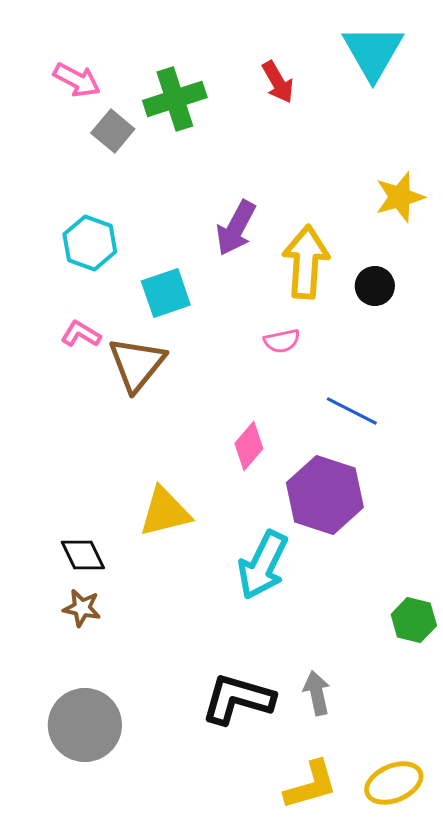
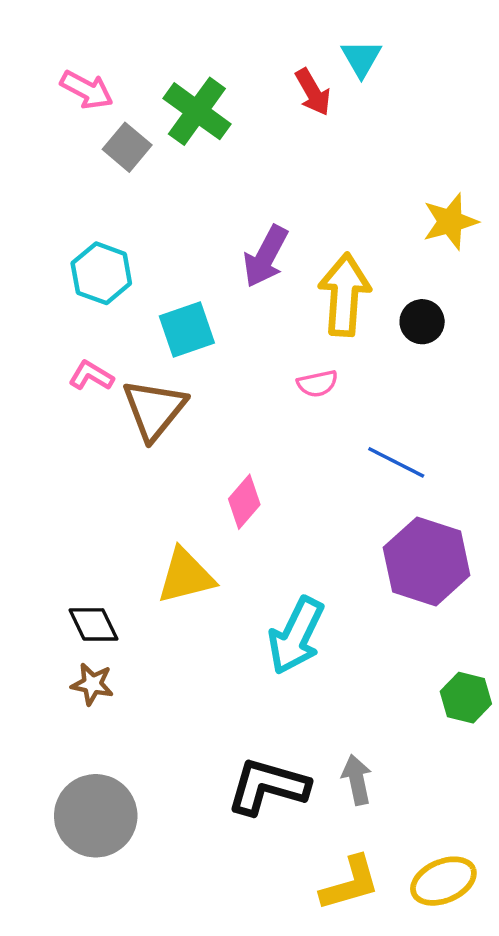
cyan triangle: (373, 52) -> (361, 58), moved, size x0.6
green cross: (175, 99) -> (197, 111), turned -36
pink diamond: (249, 446) -> (244, 502), moved
purple hexagon: (325, 495) -> (427, 561), moved

